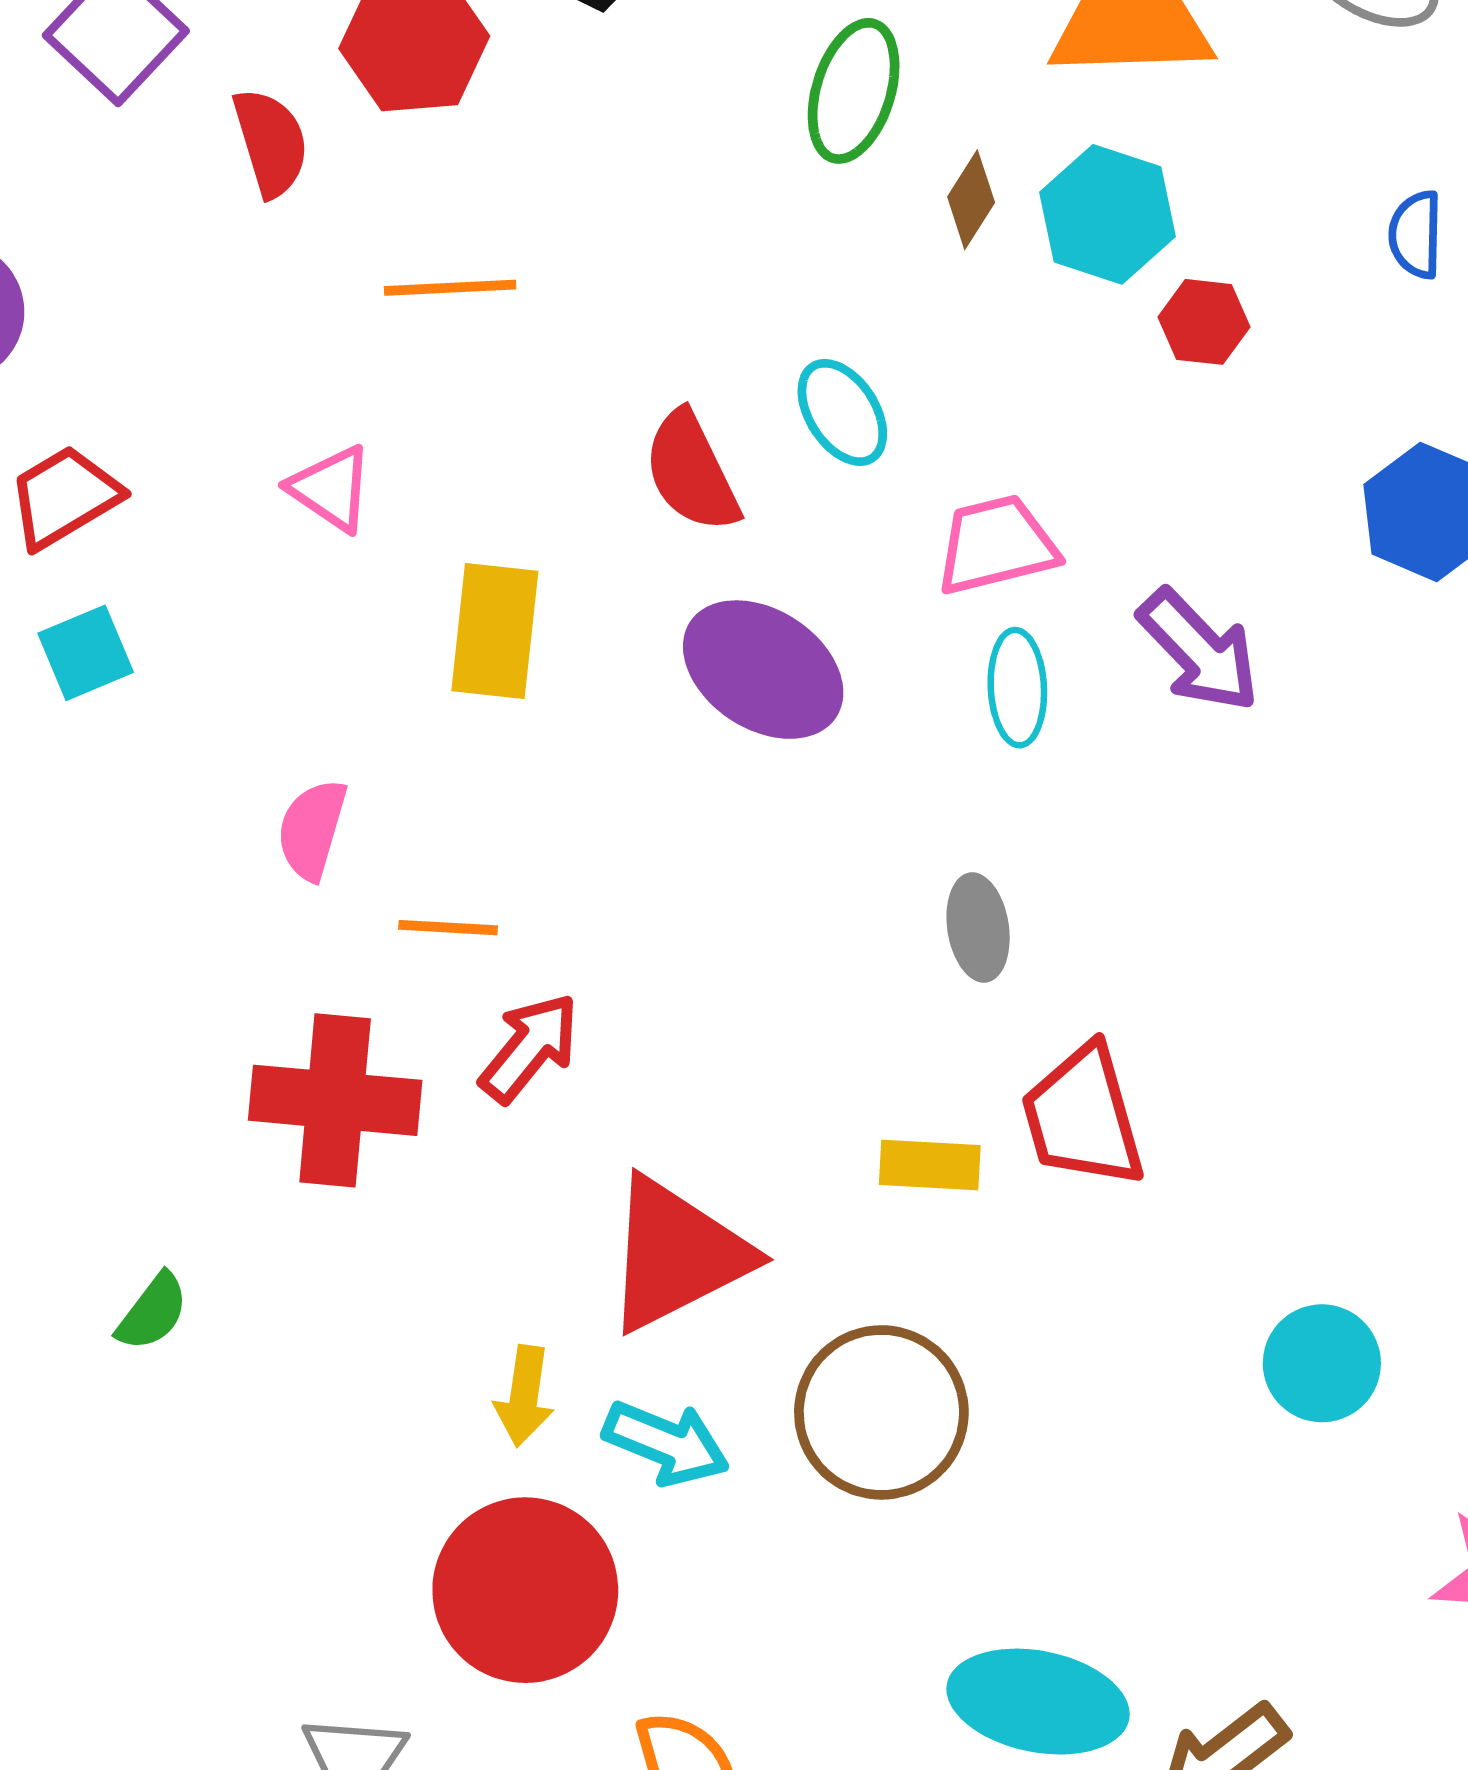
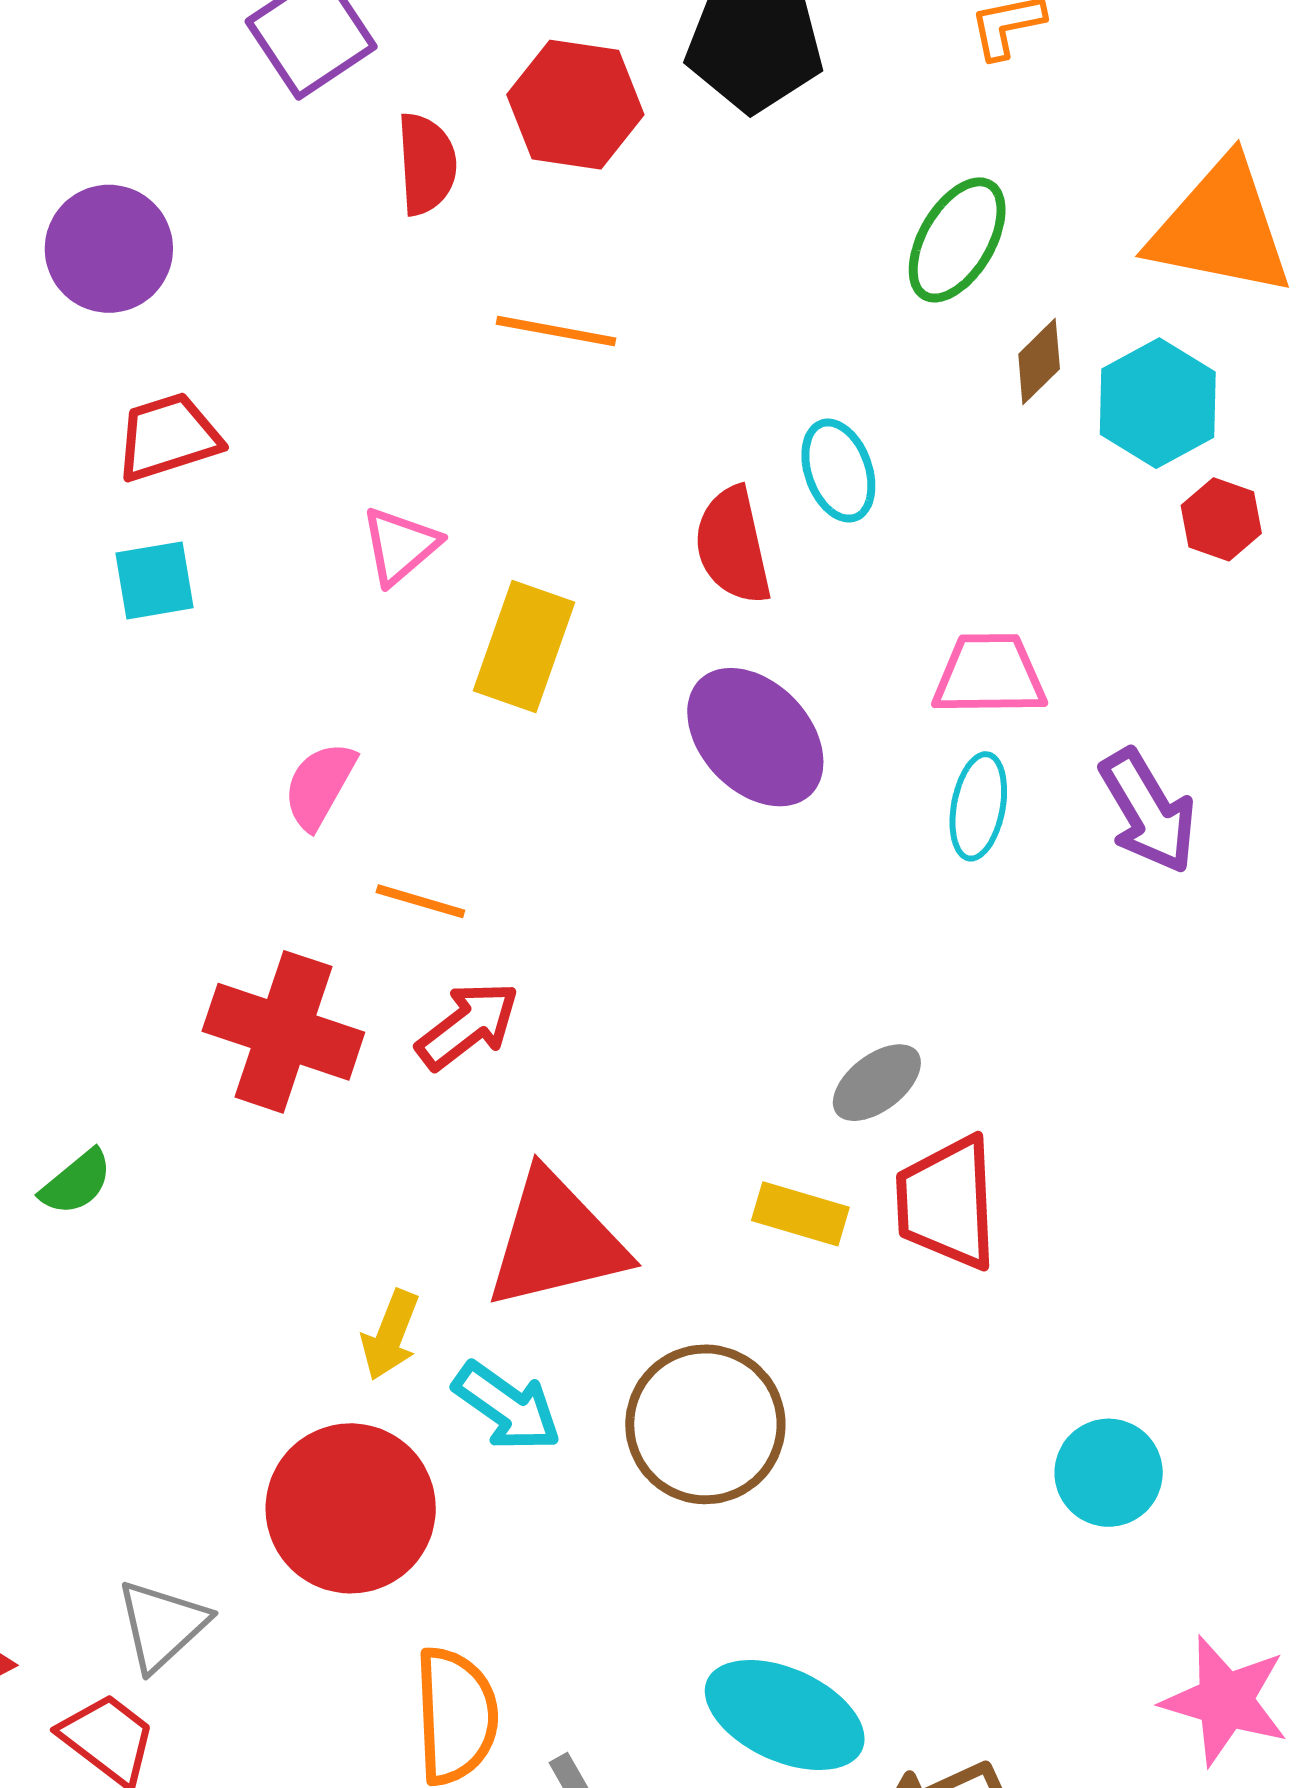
cyan ellipse: (842, 412) -> (838, 471), moved
pink triangle: (331, 489) -> (400, 546), moved, turned 32
gray ellipse: (978, 928) -> (877, 1083), moved, turned 48

